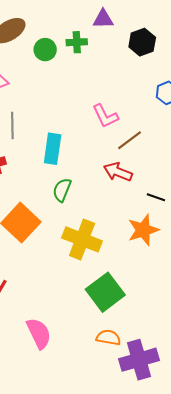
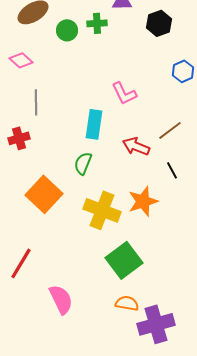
brown line: (130, 140) -> (170, 130), moved
cyan rectangle: (53, 149) -> (94, 124), moved
black line: (156, 197) -> (172, 170), turned 42
orange star: (143, 230) -> (143, 201), moved

